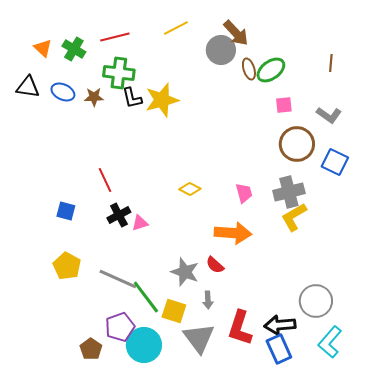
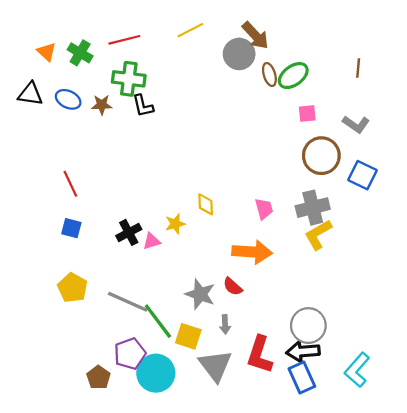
yellow star: (162, 100) -> (175, 224), moved, size x0.6
red line: (105, 180) -> (70, 184), moved
yellow diamond: (190, 189) -> (206, 204), turned 60
gray circle: (316, 301) -> (308, 326), moved

